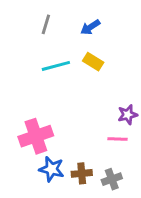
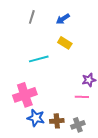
cyan line: (56, 66) -> (39, 59), moved

